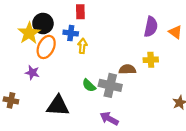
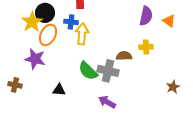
yellow arrow: (82, 46) -> (82, 34), size x1.5
purple star: (32, 73) -> (35, 59), size x1.5
green semicircle: (89, 85) -> (88, 71), size x1.5
black triangle: (58, 106) -> (59, 90), size x0.6

